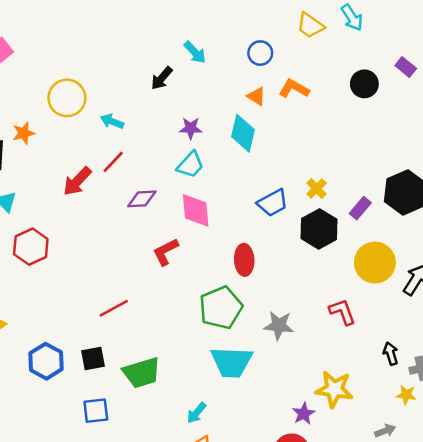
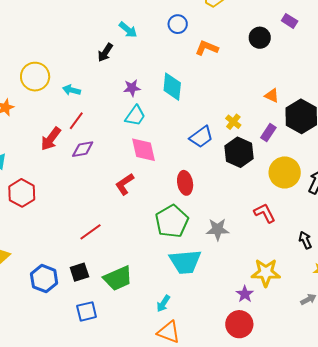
orange triangle: (256, 96) -> (272, 96), moved
purple diamond: (142, 199) -> (83, 149), moved

